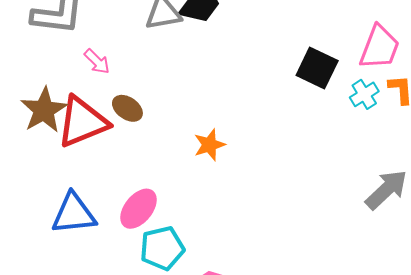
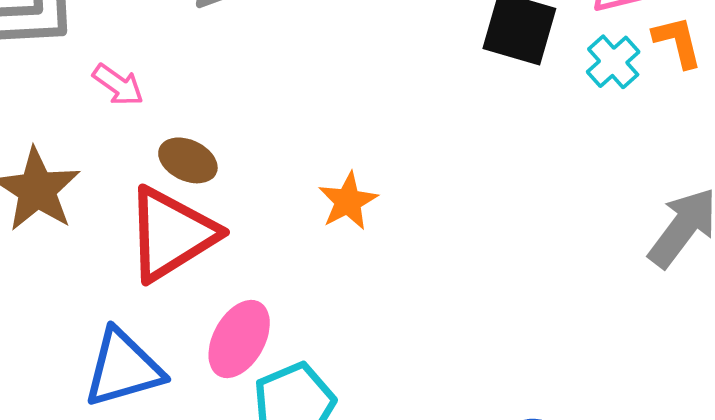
red triangle: (82, 122) -> (171, 234), moved

